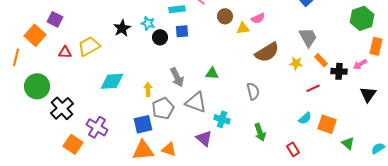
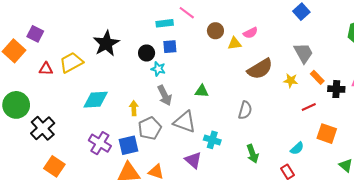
cyan star: (148, 23) -> (158, 69), moved
black star: (122, 28) -> (106, 43), size x1.4
gray semicircle: (253, 91) -> (245, 110), turned 30
cyan semicircle: (305, 118) -> (297, 148), moved
orange square: (327, 124) -> (327, 134), moved
purple cross: (97, 127) -> (100, 143), moved

